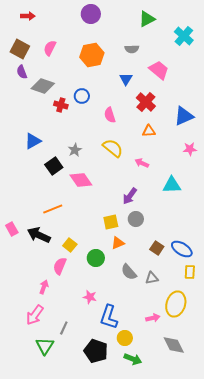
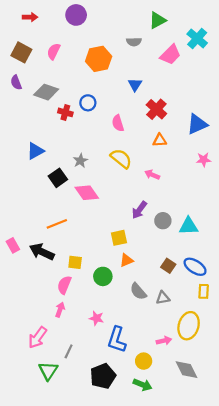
purple circle: (91, 14) -> (76, 15), moved
gray semicircle: (132, 49) -> (134, 42), moved
pink trapezoid: (159, 70) -> (170, 55), moved, turned 95
purple semicircle: (22, 72) -> (16, 82), moved
cyan triangle: (172, 185) -> (189, 226), moved
gray circle: (136, 219) -> (163, 221), moved
yellow square: (70, 245) -> (75, 262), turned -32
pink arrow: (44, 287) -> (60, 310), moved
yellow circle: (125, 338) -> (144, 361), moved
black pentagon: (96, 351) -> (103, 376), turned 30

